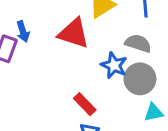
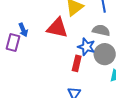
red rectangle: (85, 104) -> (77, 63), moved, turned 63

